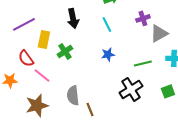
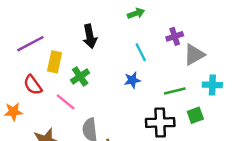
cyan line: (107, 24) -> (141, 52), moved
pink line: (42, 75) -> (66, 102), moved
black cross: (131, 89) -> (160, 123), turned 30
green square: (168, 91) -> (195, 115), moved

